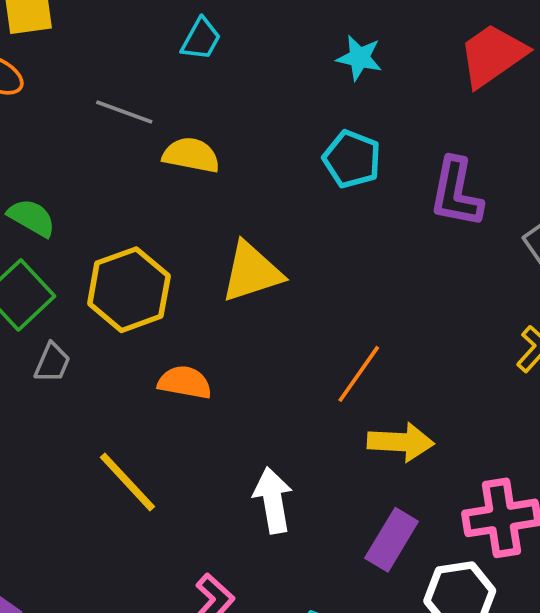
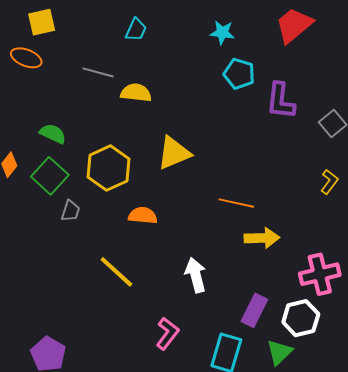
cyan pentagon: (352, 159) -> (239, 74), moved
orange line: (359, 374) -> (236, 203), turned 72
purple rectangle: (392, 540) -> (254, 310), moved

